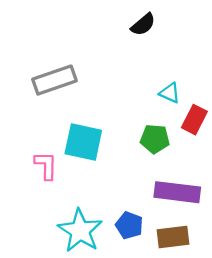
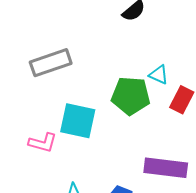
green pentagon: (155, 139) -> (131, 96), moved, size x1.4
pink L-shape: (46, 166) -> (43, 143), turned 104

